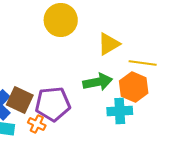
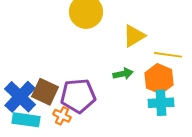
green arrow: (98, 82) -> (123, 74), size x0.7
cyan cross: (120, 111) -> (161, 103), moved

